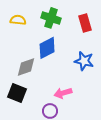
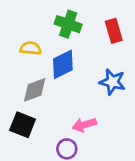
yellow semicircle: (18, 20) -> (31, 48), moved

